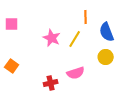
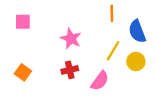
yellow line: (75, 39) -> (113, 51), moved
pink semicircle: (76, 73) -> (100, 81), turned -36
red cross: (51, 83) -> (70, 70), moved

